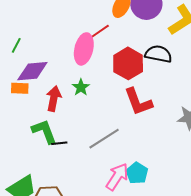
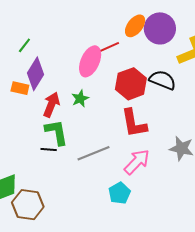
purple diamond: (32, 71) -> (35, 74), turned -64
green L-shape: (44, 131) -> (56, 132), moved
pink arrow: (117, 177) -> (137, 162), moved

